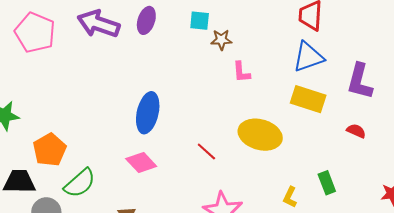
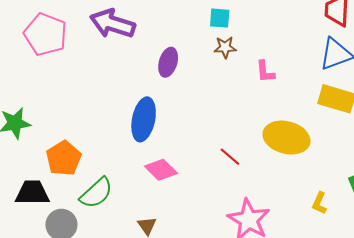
purple ellipse: (146, 20) -> (168, 62), moved
brown star: (221, 40) -> (225, 47), moved
blue ellipse: (148, 113) -> (144, 119), moved

